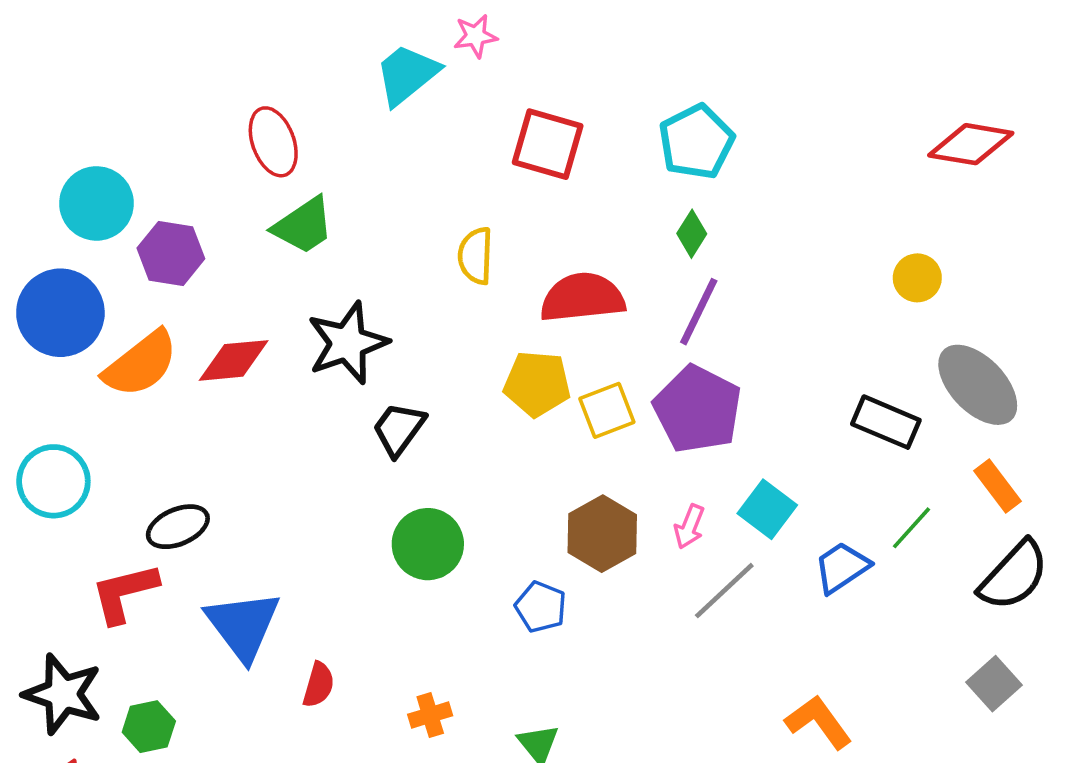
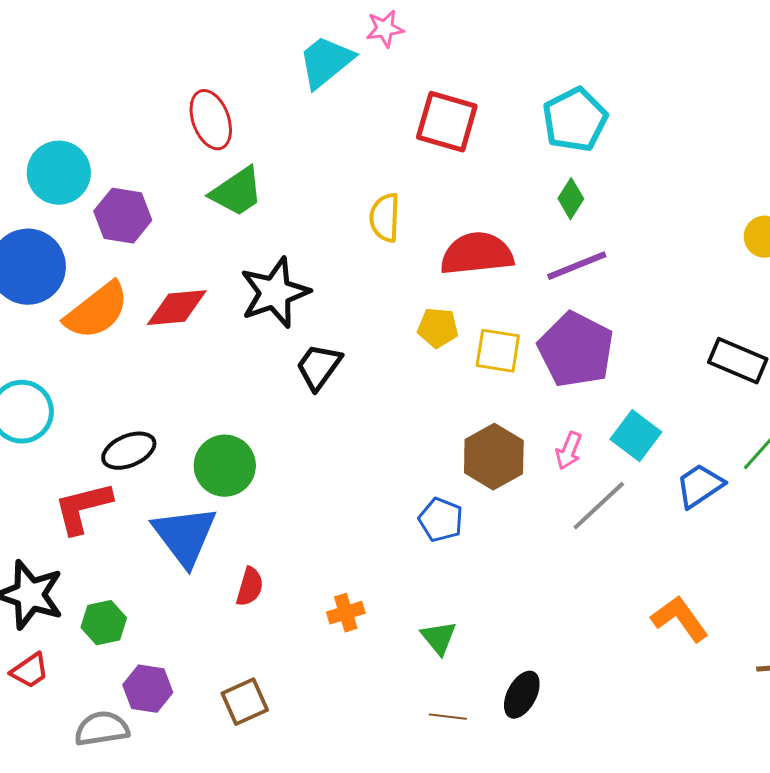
purple line: (699, 312) -> (577, 266), turned 42
yellow pentagon: (537, 384) -> (438, 328), size x0.7
yellow square: (607, 410) -> (498, 351), turned 30
green circle: (428, 544) -> (225, 466), moved

